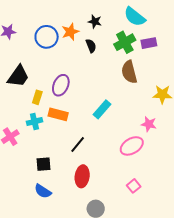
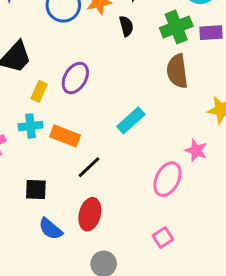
orange rectangle: (58, 114) -> (65, 136), moved
pink ellipse: (132, 146) -> (167, 179), turned -40
blue semicircle: (43, 191) -> (50, 229), moved

